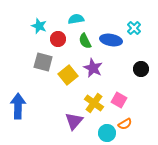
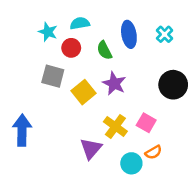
cyan semicircle: (76, 19) -> (80, 23), moved
blue ellipse: (111, 40) -> (129, 34), moved, turned 70
black circle: (141, 69) -> (173, 85), size x1.5

